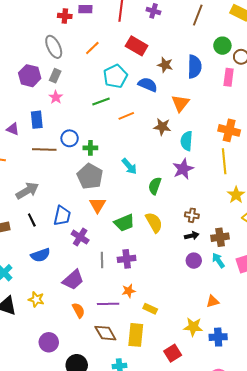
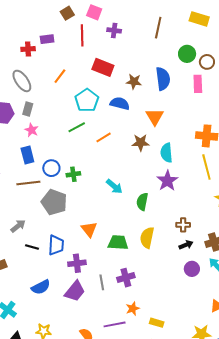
blue rectangle: (37, 120) -> (27, 155), moved
gray pentagon: (90, 176) -> (54, 202), moved
gray arrow: (27, 191) -> (18, 226), size x0.7
black line: (32, 220) -> (32, 247), moved, turned -40
yellow semicircle: (154, 222) -> (147, 238), turned -130
green trapezoid: (124, 223) -> (118, 242), turned -145
purple cross: (80, 237) -> (77, 263), turned -30
purple trapezoid: (73, 280) -> (75, 291), moved

